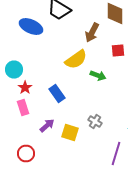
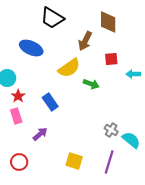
blue ellipse: (31, 26) -> (31, 48), moved
gray cross: (95, 122) -> (111, 130), moved
yellow square: (70, 132) -> (74, 161), moved

